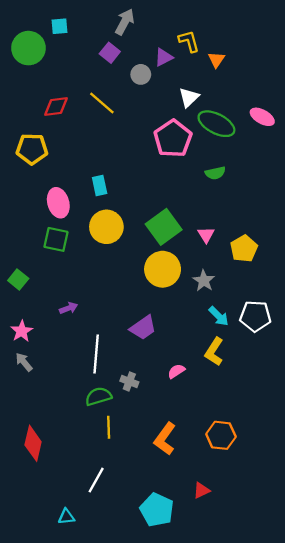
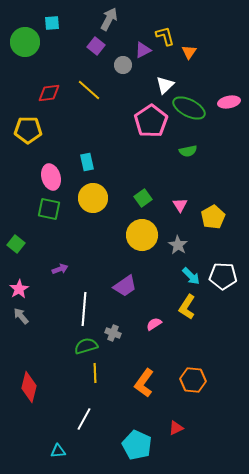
pink ellipse: (262, 117) -> (229, 102), turned -40
green square: (164, 227) -> (143, 198), size x0.6

